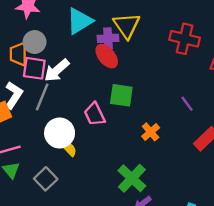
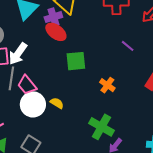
purple line: (187, 104) -> (128, 46), moved
pink trapezoid: (95, 114) -> (27, 85), moved
yellow semicircle: (69, 149) -> (57, 103), moved

